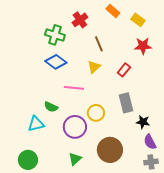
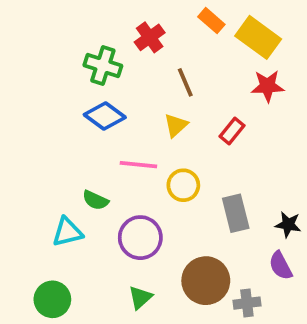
yellow rectangle: (138, 20) -> (258, 37), size x1.6
gray rectangle: (126, 103) -> (236, 213), moved
yellow circle: (96, 113) -> (183, 185), moved
black star: (143, 122) -> (288, 225), moved
gray cross: (151, 162) -> (247, 303), moved

